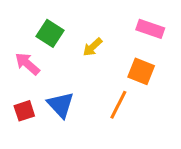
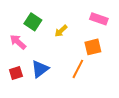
orange square: (141, 71) -> (93, 47), turned -36
blue triangle: (61, 105) -> (40, 69), turned 36

